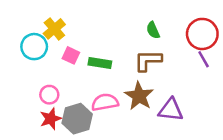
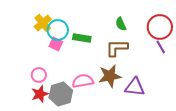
cyan circle: (34, 47) -> (58, 30), moved
green rectangle: (100, 63) -> (82, 38), moved
brown star: (139, 96) -> (110, 76), turned 30

